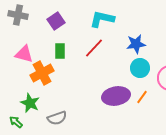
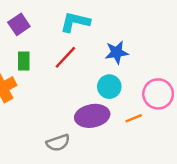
cyan circle: (140, 68) -> (109, 87), moved
orange line: (142, 97) -> (134, 118), moved, turned 32
gray semicircle: (57, 118) -> (58, 143), moved

